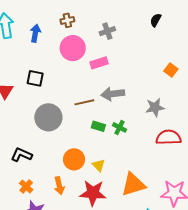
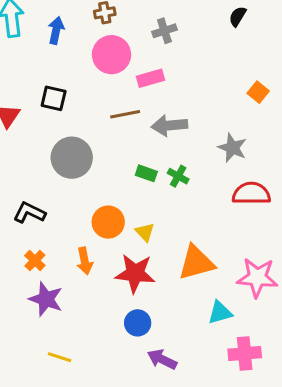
brown line: (84, 102) -> (125, 114), moved
gray star: (155, 107) -> (232, 148), turned 30

